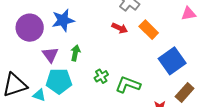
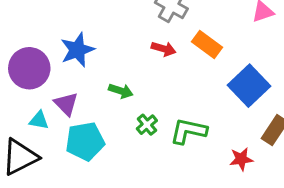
green arrow: (75, 53) -> (121, 91), moved, turned 105
cyan triangle: (39, 95) -> (39, 120), moved

